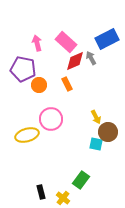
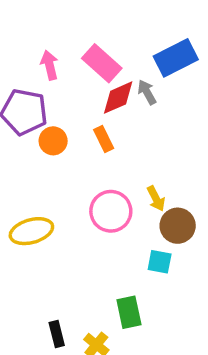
pink circle: (51, 119) -> (111, 211), moved
cyan square: (96, 144) -> (160, 262), moved
green rectangle: (81, 180) -> (129, 312), turned -48

